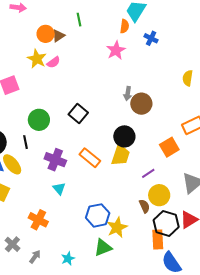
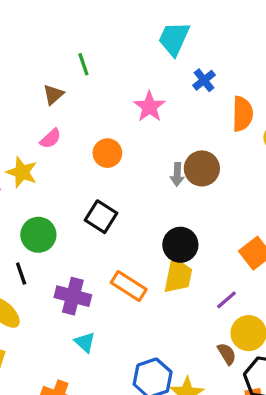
orange semicircle: (124, 26) -> (242, 114), moved, size x1.5
orange circle: (46, 34) -> (107, 153), moved
blue cross: (151, 38) -> (204, 80), turned 32
yellow star: (37, 59) -> (22, 172), moved
brown circle: (141, 104) -> (202, 168), moved

